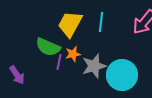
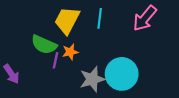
gray star: (94, 66) -> (92, 79), moved

